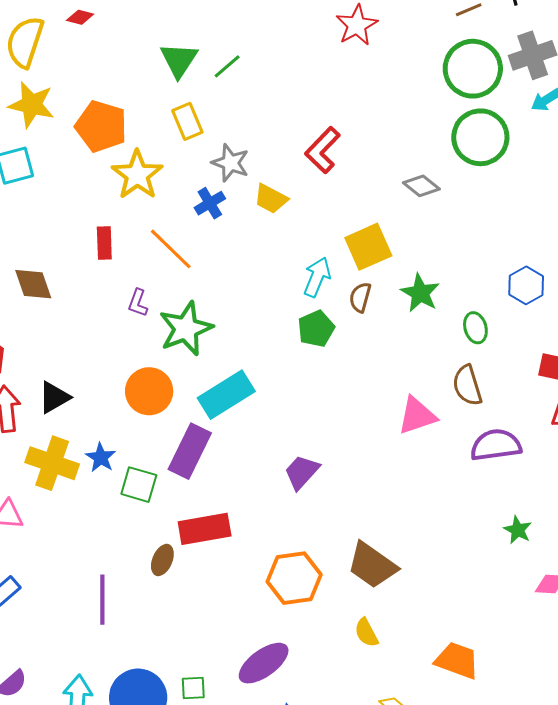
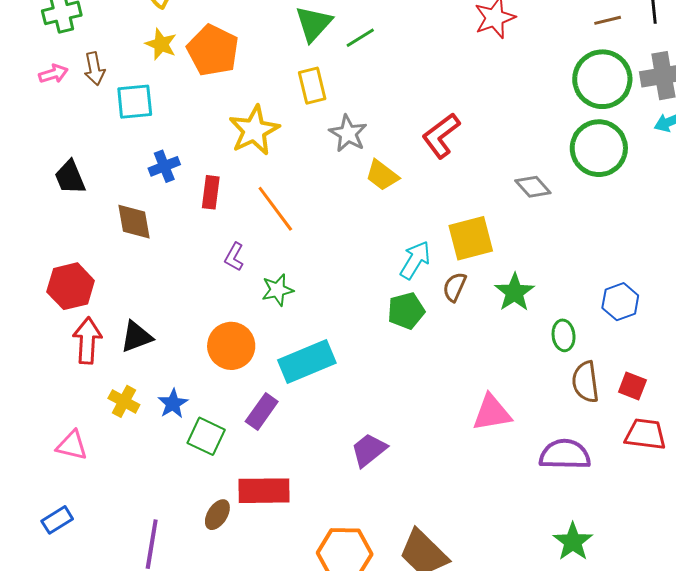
yellow star: (32, 105) -> (161, 44), size x0.7
orange pentagon: (101, 126) -> (213, 50), moved
blue cross: (210, 203) -> (164, 166), moved
green star: (186, 329) -> (277, 290), size x0.6
brown semicircle: (467, 385) -> (585, 382), moved
purple rectangle: (190, 451) -> (262, 412), size x0.7
yellow cross: (52, 463) -> (124, 401), size x0.6
green star: (518, 530) -> (573, 542), size x1.4

